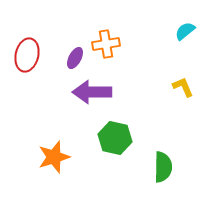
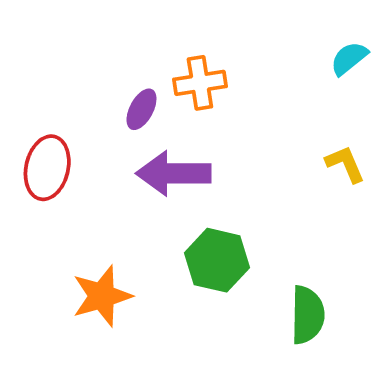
red ellipse: (27, 55) -> (47, 168), moved

